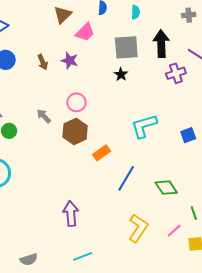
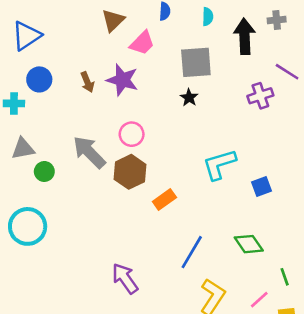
black arrow: (161, 44) -> (245, 36), moved
purple star: (70, 61) -> (122, 80), size x1.4
gray arrow: (44, 116) -> (89, 152), size x1.8
blue square: (188, 135) -> (261, 187), moved
blue line: (126, 178) -> (192, 252), moved
purple arrow: (71, 214) -> (125, 278), turned -30

